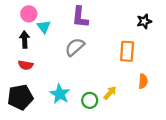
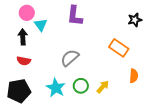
gray semicircle: (75, 47) -> (70, 58), moved
orange rectangle: (127, 51) -> (119, 48), turned -60
green circle: (90, 100) -> (81, 86), moved

